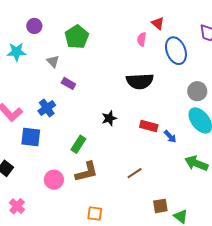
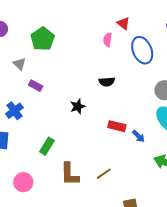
black semicircle: (140, 81) -> (107, 82), size x0.6
black star: (109, 118) -> (78, 106), moved
brown L-shape: (87, 172) -> (70, 174), moved, turned 105

